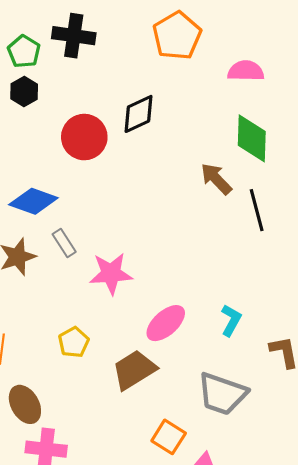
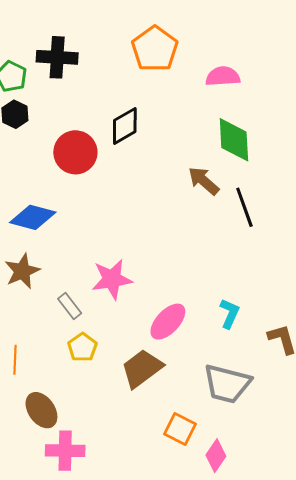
gray rectangle: (64, 243) -> (70, 306), moved

